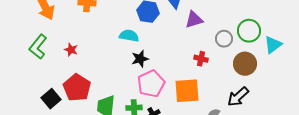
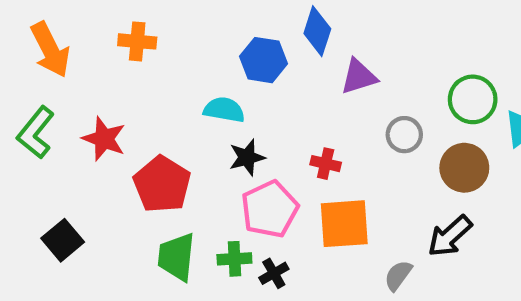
gray circle: (224, 39) -> (404, 135), moved
red star: (71, 50) -> (104, 139), size x1.5
red cross: (201, 59) -> (326, 164), moved
red pentagon: (77, 88) -> (162, 184), moved

